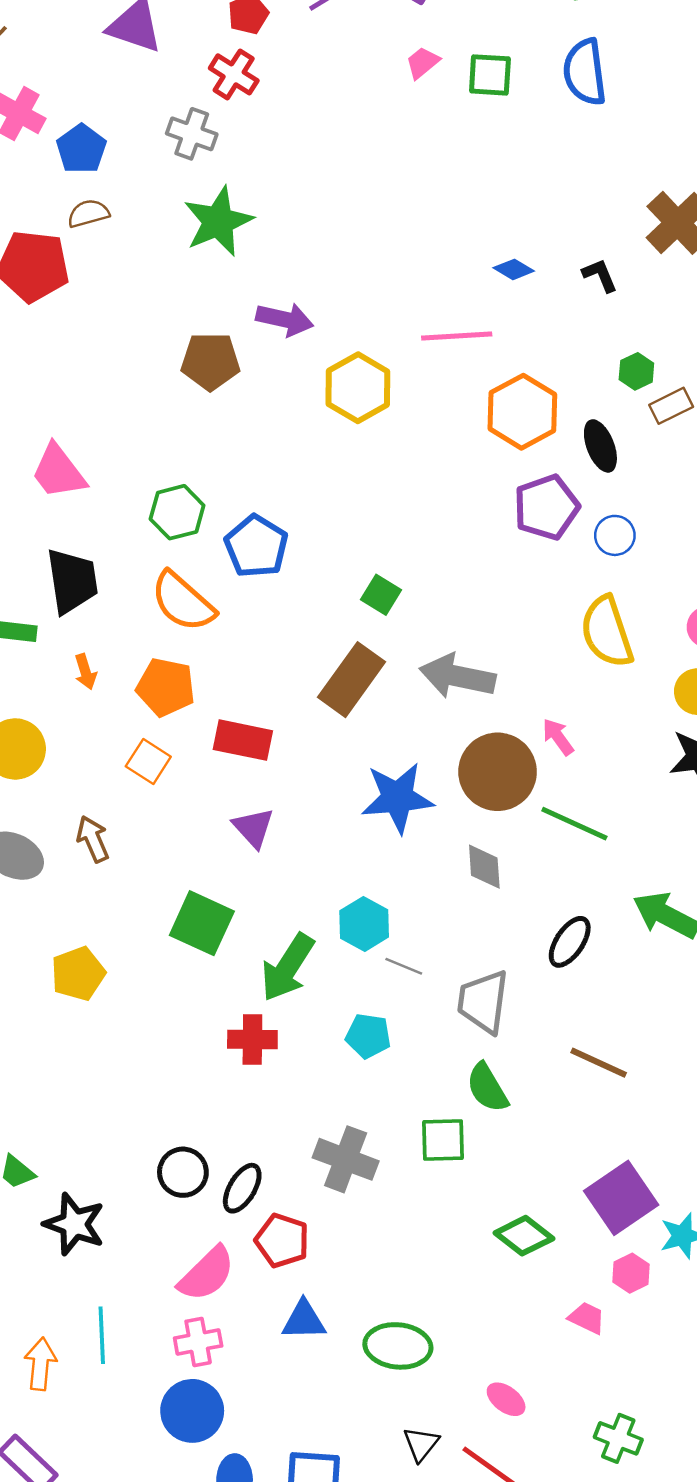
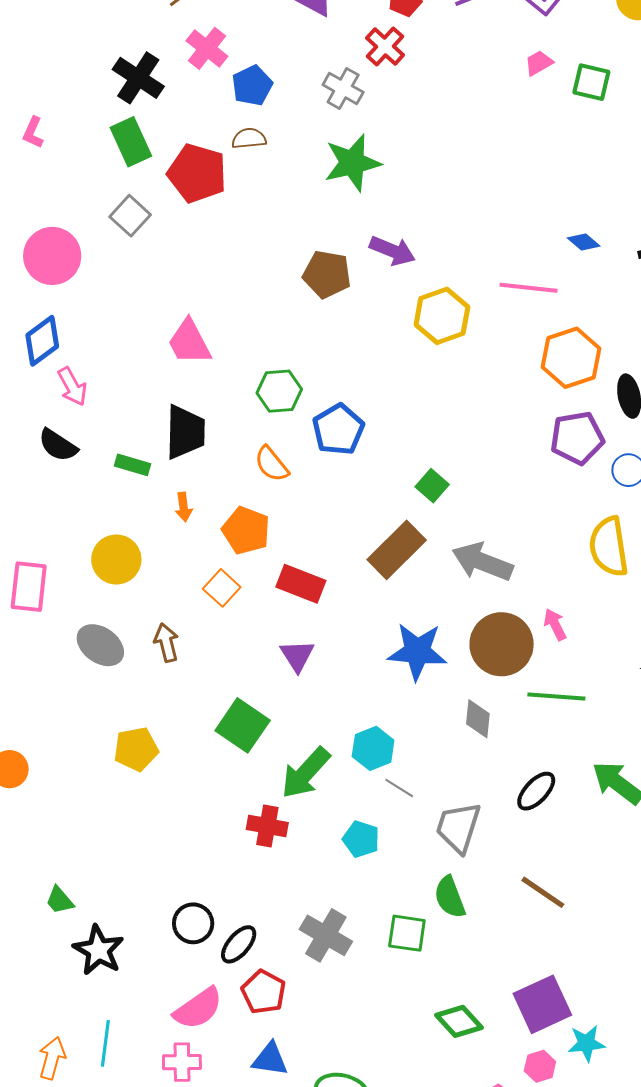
orange semicircle: (183, 602) -> (272, 464), size x0.7
green line: (574, 824) -> (556, 697), turned -30

